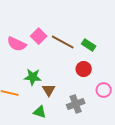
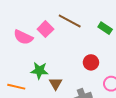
brown line: (63, 42) -> (70, 21), moved
green rectangle: (89, 45) -> (105, 28), moved

